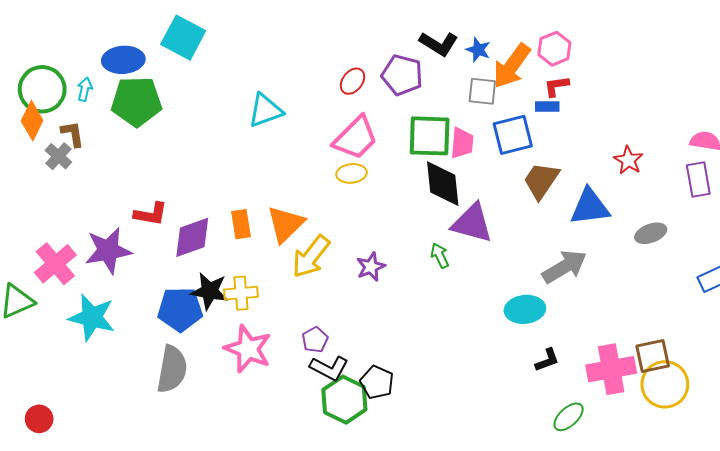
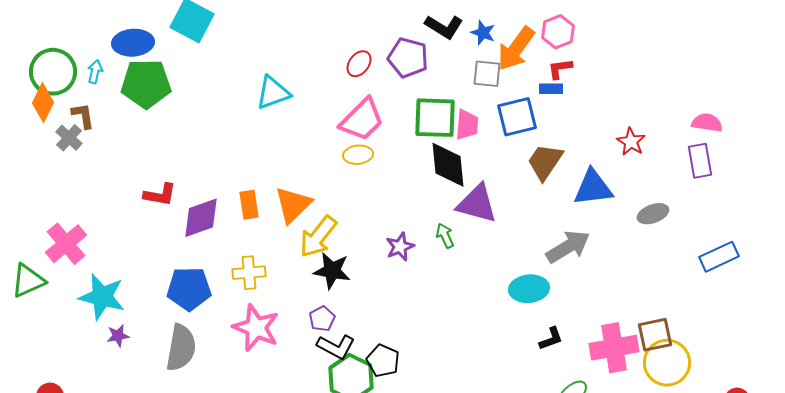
purple star: (108, 251) -> (118, 336), moved, size x0.5
purple star: (371, 267) -> (400, 247), moved
black star: (210, 291) -> (332, 271), moved

